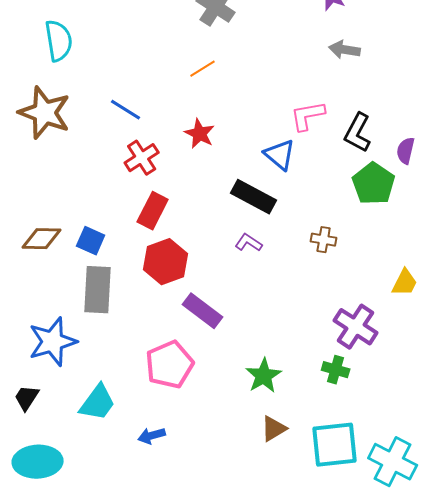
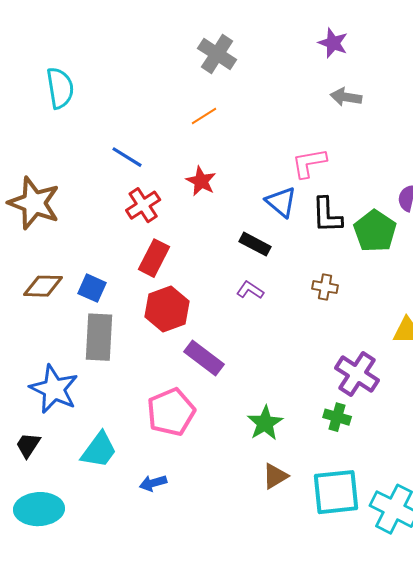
brown star: (45, 113) -> (34, 203), moved
black L-shape: (358, 133) -> (327, 215), moved, turned -30
black rectangle: (254, 197) -> (255, 244), size x0.7
blue star: (53, 342) -> (54, 389), turned -30

